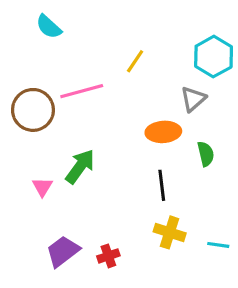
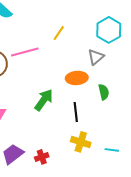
green arrow: (80, 166) -> (44, 100), moved

